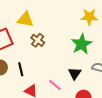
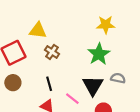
black line: (21, 69) -> (49, 84), moved
black triangle: (75, 73) -> (93, 86), size x1.5

